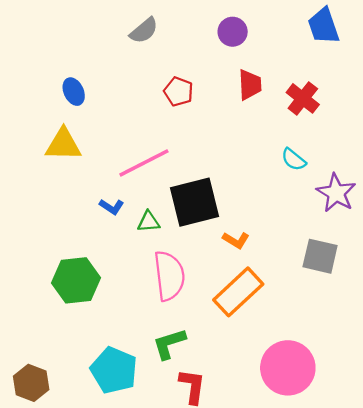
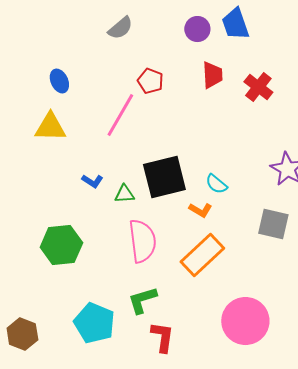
blue trapezoid: (324, 26) -> (235, 24), moved
cyan semicircle: (294, 160) -> (216, 184), moved
pink line: (144, 163) -> (120, 115), moved, turned -33

